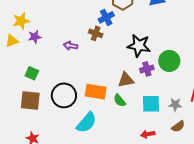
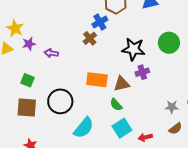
yellow star: (21, 21) -> (15, 28), turned -30
brown cross: (96, 33) -> (90, 38), turned 32
purple arrow: (71, 46) -> (51, 53), moved
green circle: (169, 61) -> (169, 43), moved
orange rectangle: (96, 92) -> (97, 80), moved
cyan square: (151, 104) -> (122, 128), moved, turned -30

